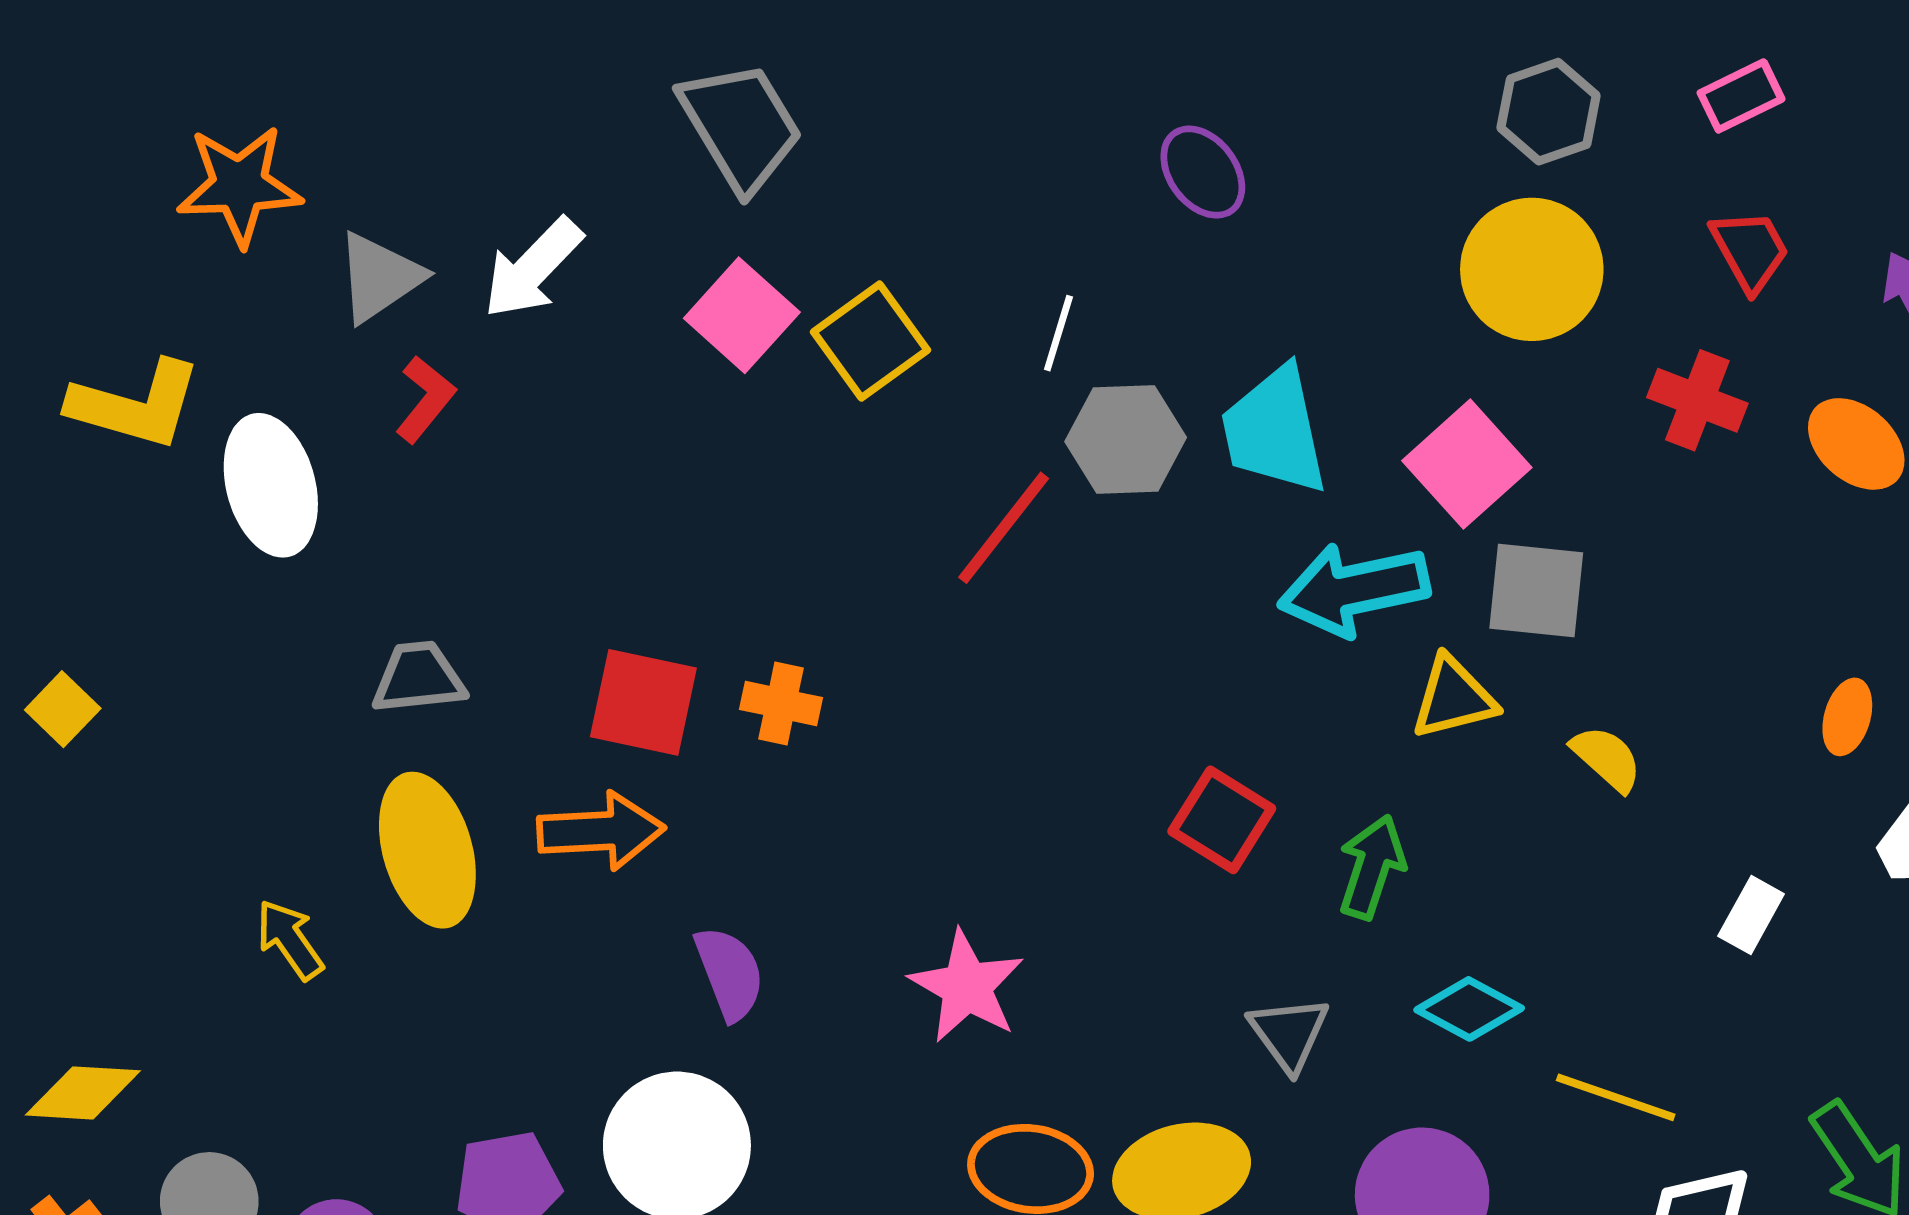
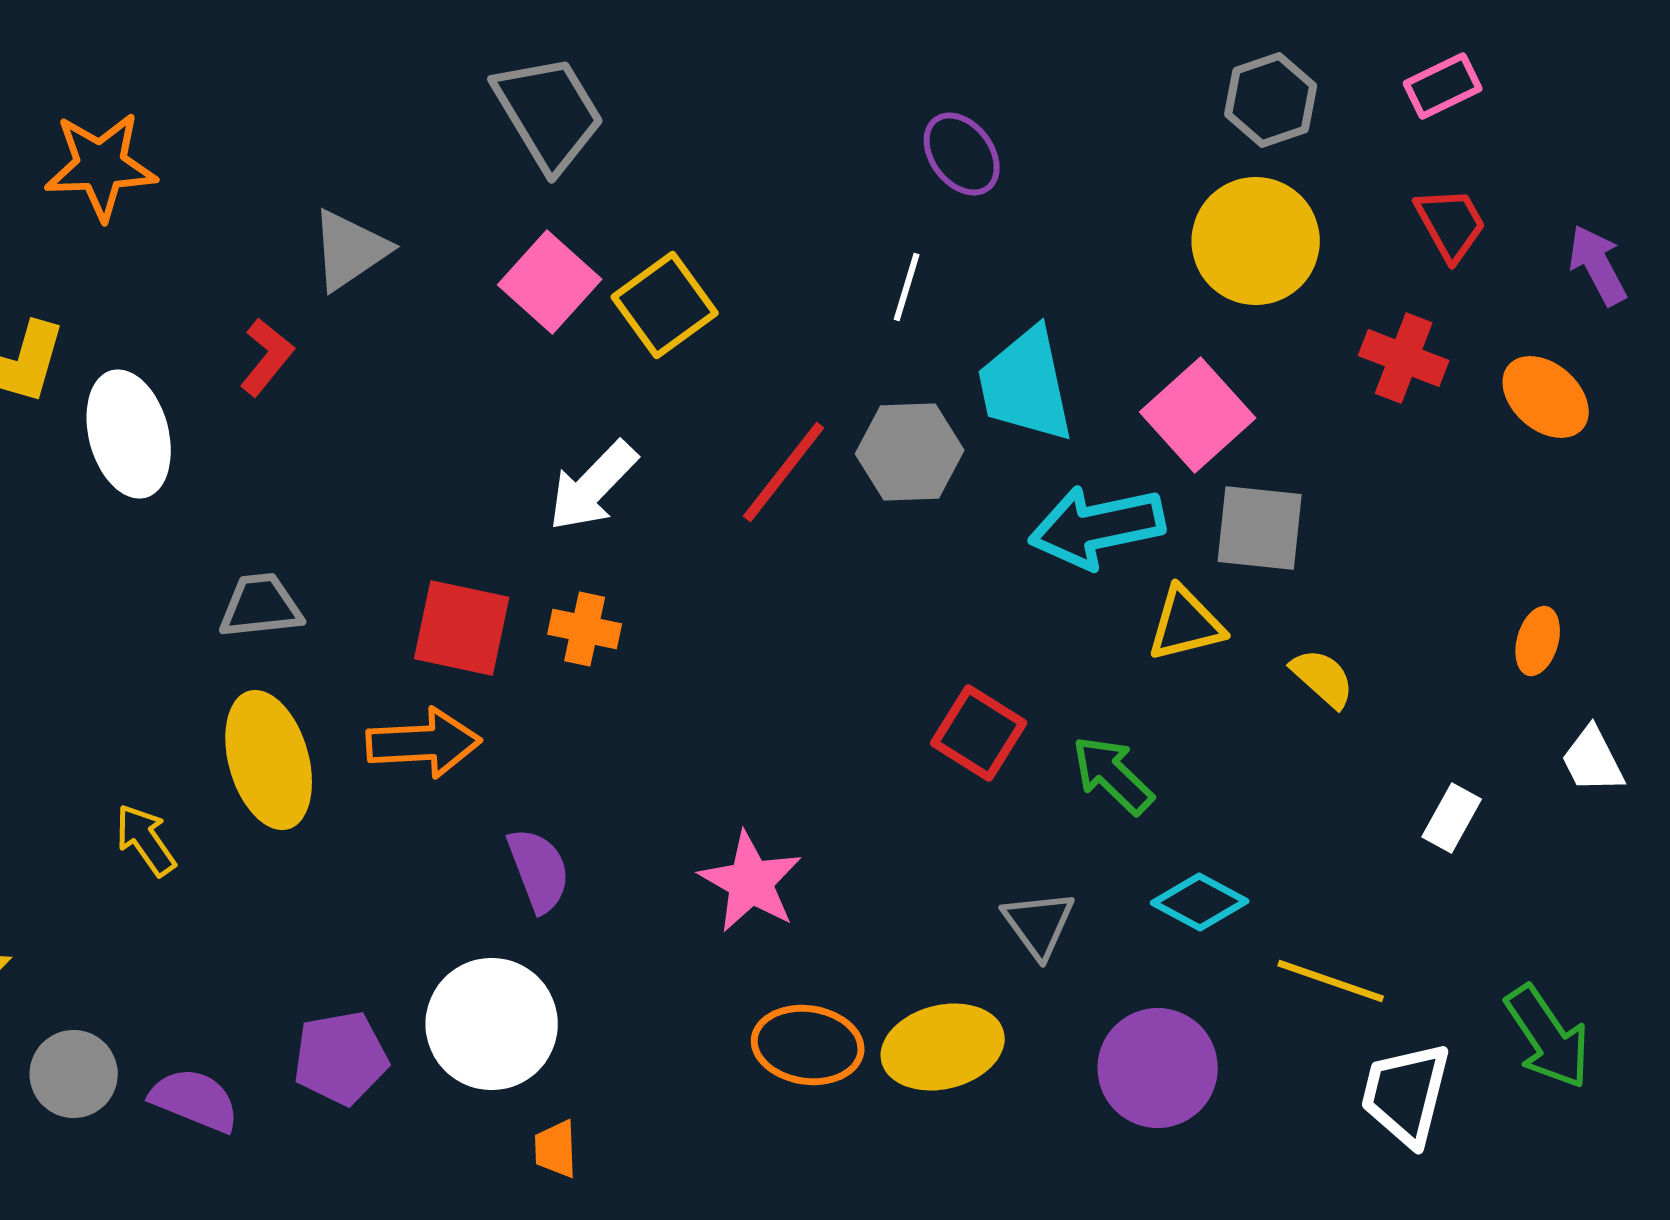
white arrow: (533, 268) -> (593, 486), moved
gray triangle: (379, 277) -> (350, 250), moved
white line: (1058, 333) -> (907, 287), moved
gray hexagon: (1126, 439) -> (910, 452), moved
green arrow: (1372, 867) -> (1113, 775), turned -64

